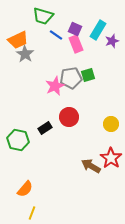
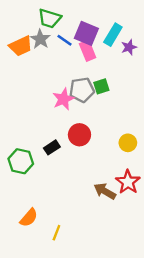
purple square: (75, 29) -> (86, 33), size x1.5
gray star: (25, 54) -> (40, 39), moved
yellow line: (32, 213) -> (56, 233), moved

